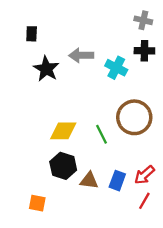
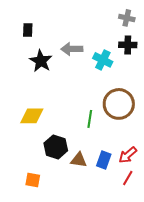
yellow diamond: (63, 131) -> (32, 116), moved
green line: (102, 134) -> (90, 119), turned 36

